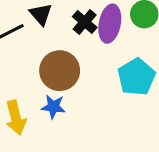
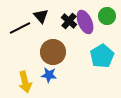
purple ellipse: (110, 24) -> (85, 22), turned -35

